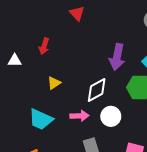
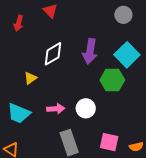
red arrow: (44, 46) -> (19, 23), moved
white diamond: (97, 90) -> (53, 54), moved

